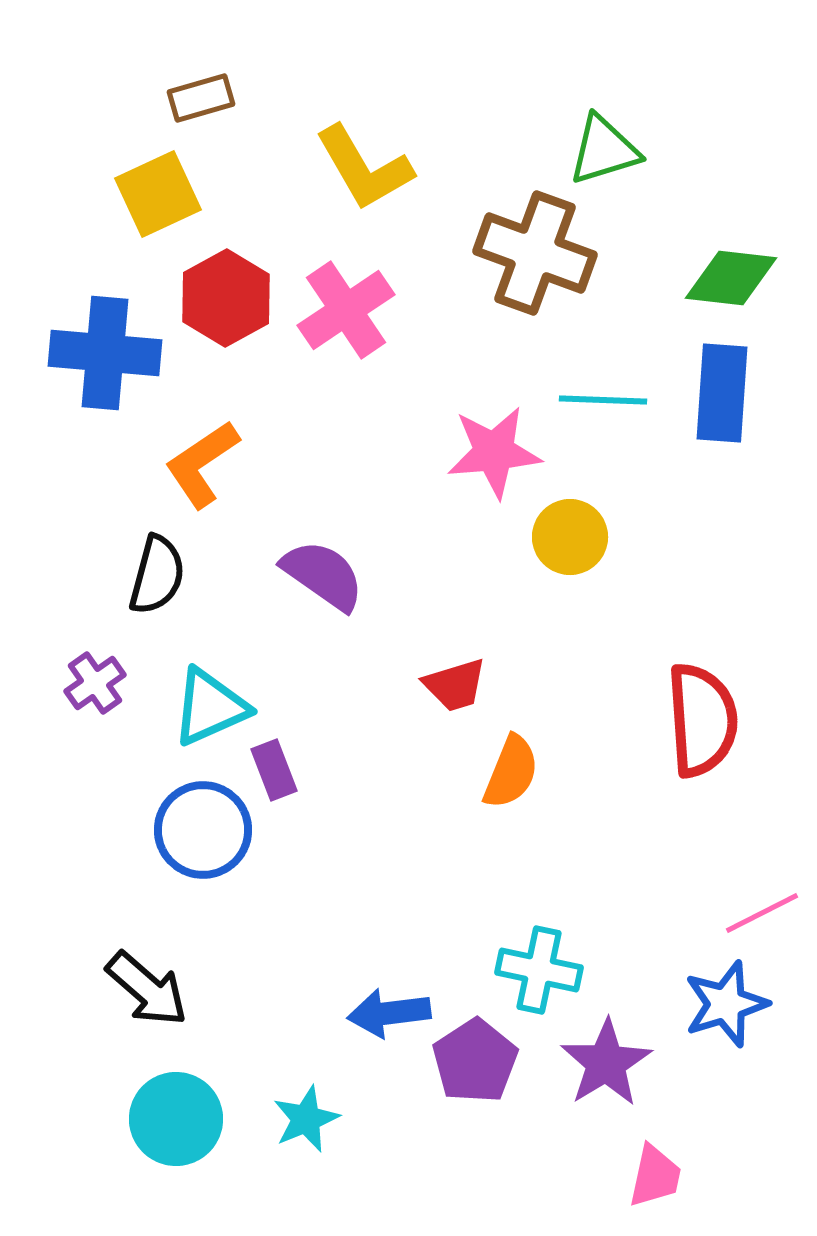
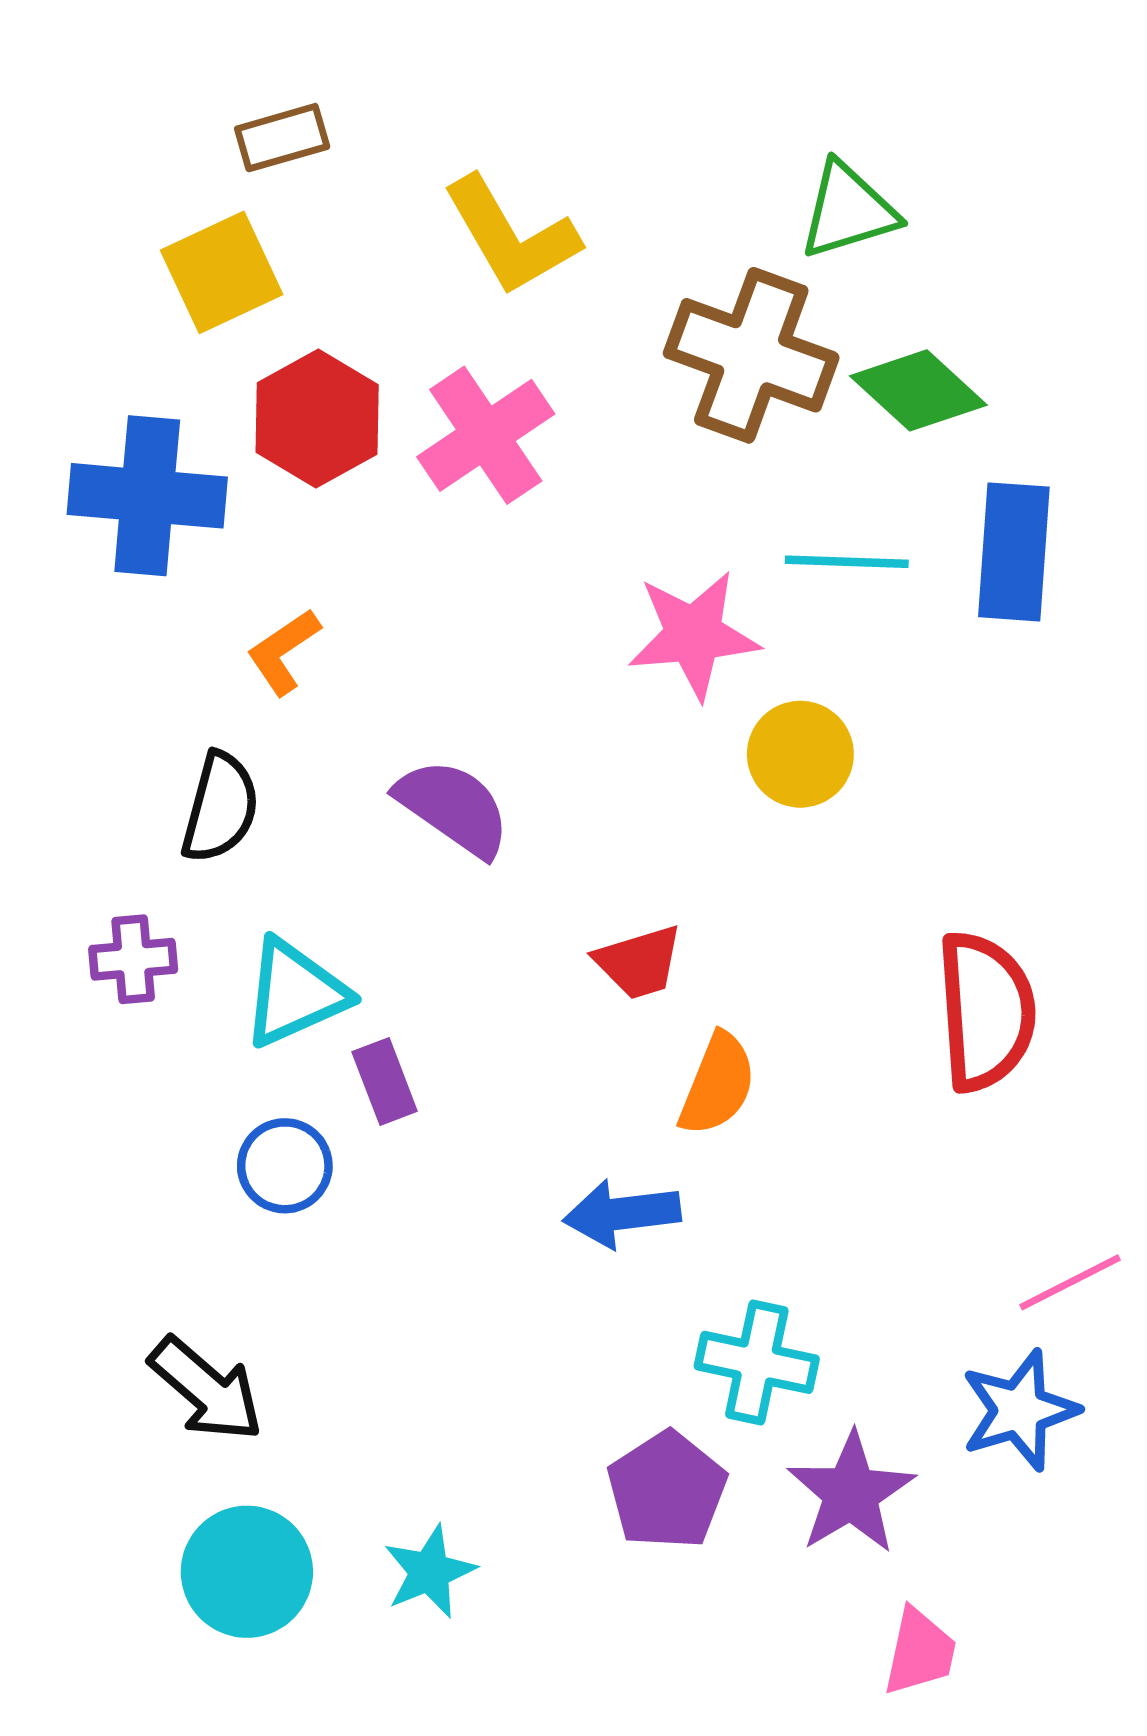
green diamond: (731, 278) -> (918, 390), moved, turned 36
orange L-shape: (202, 464) -> (283, 652), size x0.7
purple cross: (95, 683) -> (133, 959), turned 30
blue circle: (203, 830) -> (285, 1166), size x0.7
blue arrow: (389, 1013) -> (622, 1214), moved

